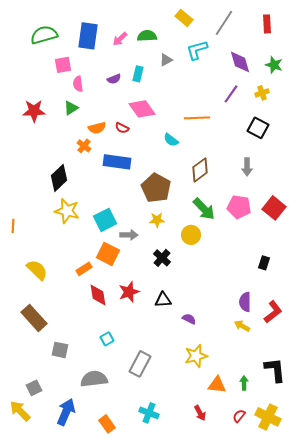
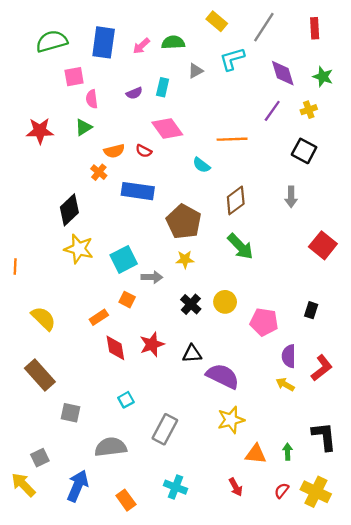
pink pentagon: (239, 207) -> (264, 322), moved
yellow circle: (191, 235) -> (225, 302), moved
orange square: (108, 254) -> (127, 300), size x0.6
purple semicircle: (189, 319) -> (223, 376), size x2.0

